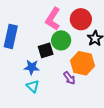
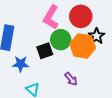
orange hexagon: (82, 63) -> (83, 46), moved
blue star: (32, 67) -> (21, 64), moved

